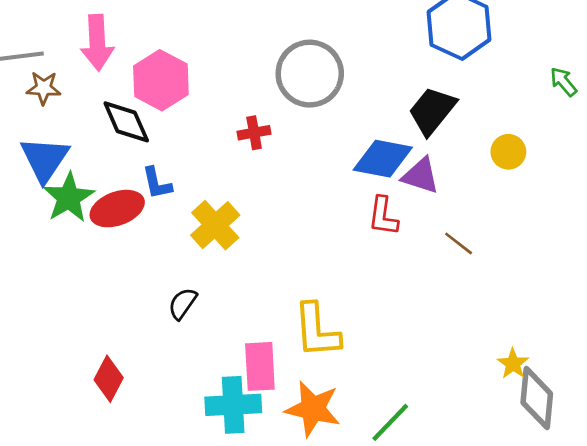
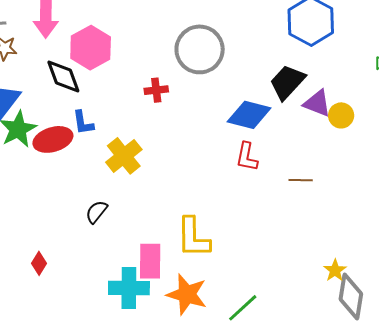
purple triangle: (421, 176) -> (317, 103), moved
brown line: (459, 243) -> (301, 180), turned -40
red diamond: (109, 379) -> (39, 263), size x0.7

